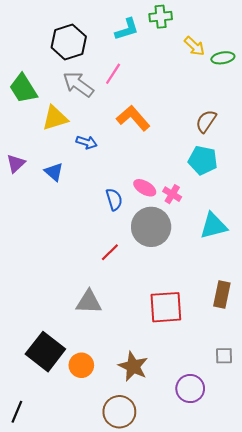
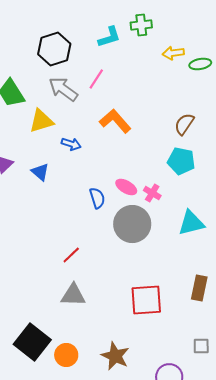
yellow arrow: (194, 46) -> (173, 53), turned 130
red line: (110, 252) -> (71, 255), moved

